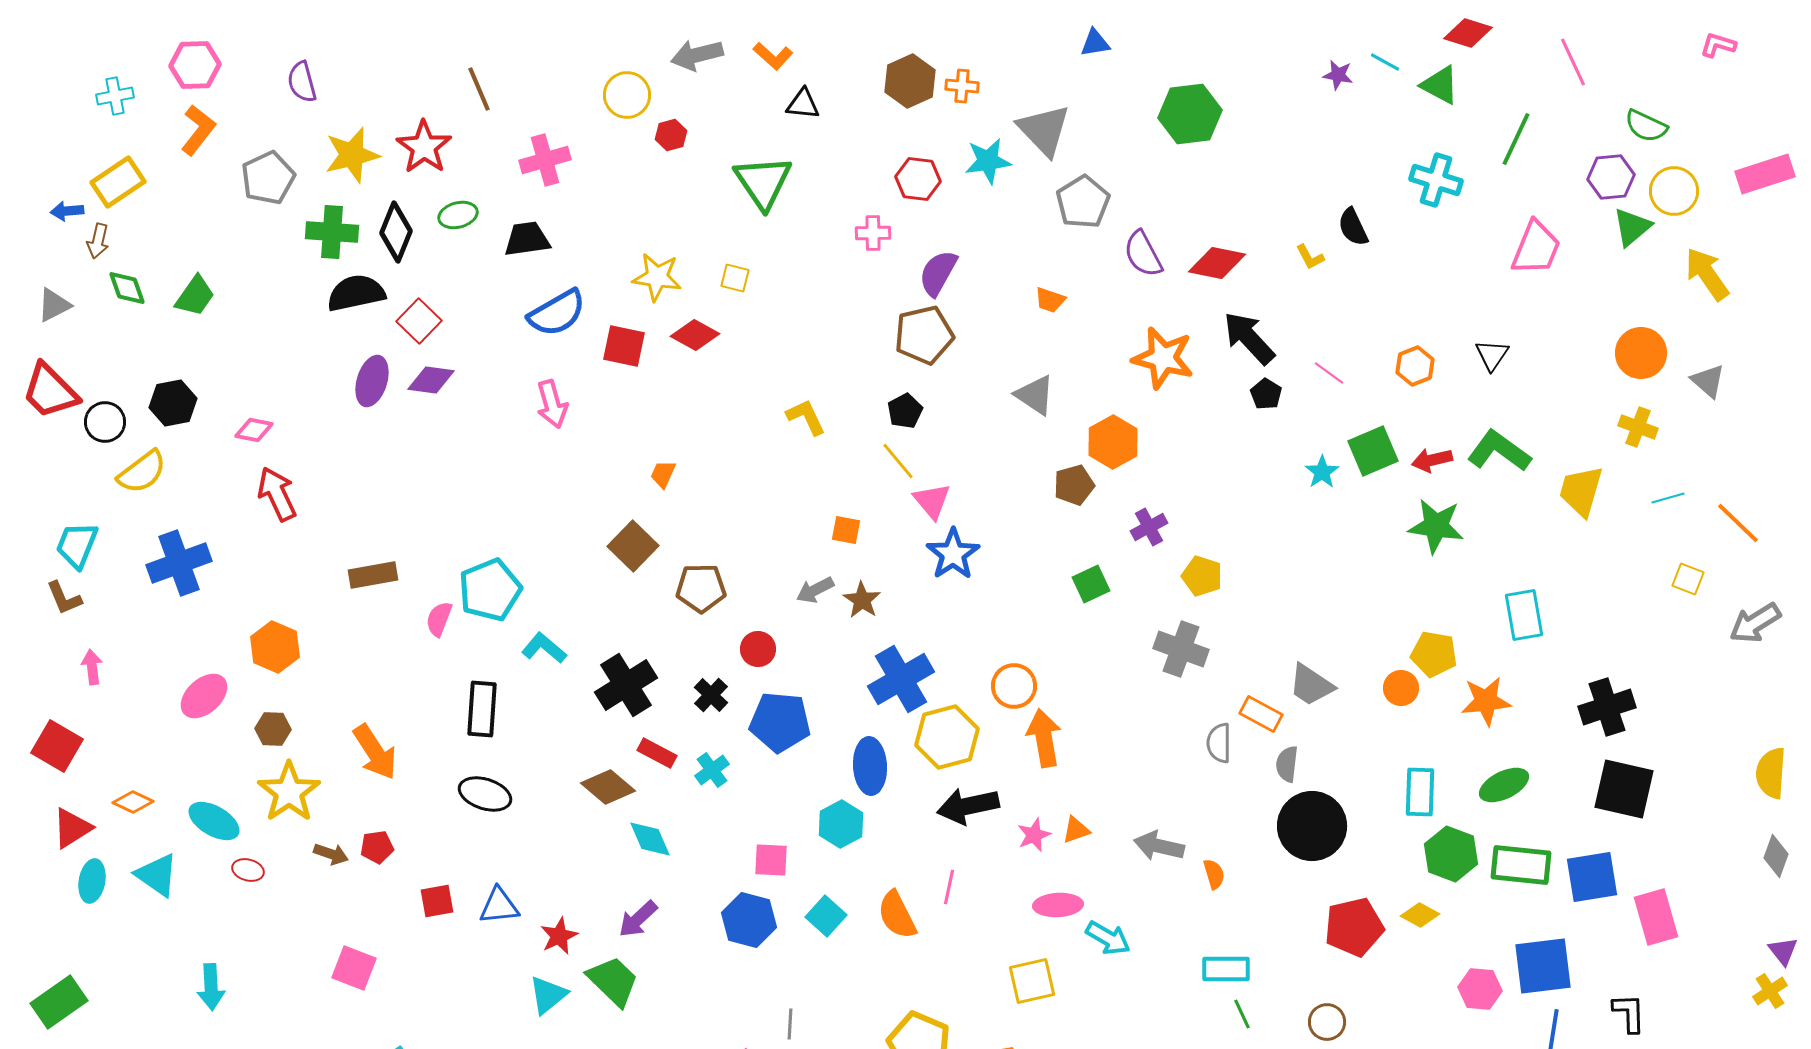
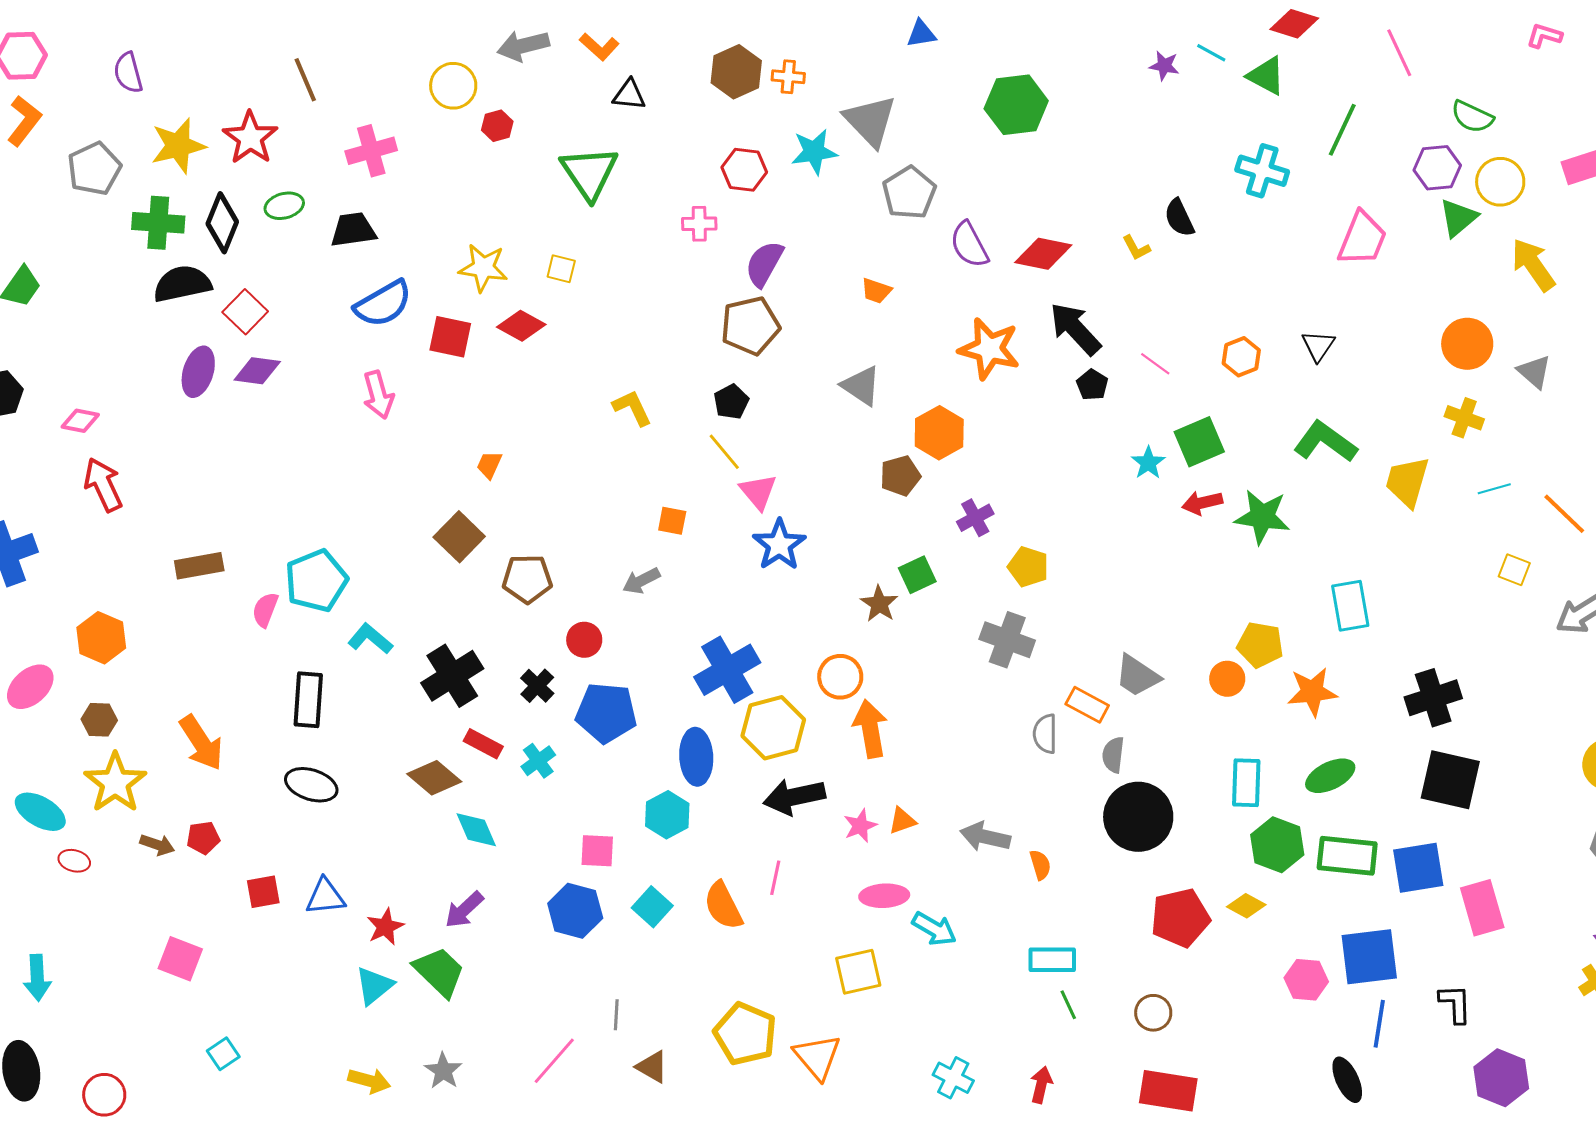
red arrow: (1432, 460) -> (1202, 503), moved
brown star: (862, 600) -> (879, 604), moved

